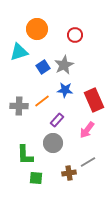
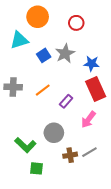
blue star: (65, 90) -> (92, 64), moved
gray cross: (19, 106) -> (13, 87), moved
purple rectangle: (57, 120) -> (66, 101), moved
green L-shape: (25, 155) -> (25, 145), turned -45
brown cross: (69, 173) -> (70, 155), moved

